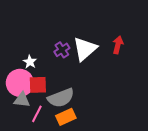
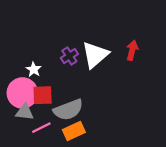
pink line: (37, 114) -> (41, 128), turned 36

